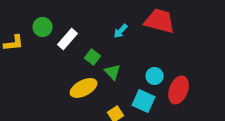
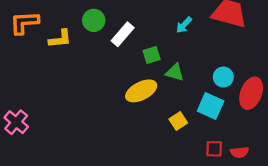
green square: (93, 57) -> (152, 55), turned 35
green triangle: (113, 72) -> (175, 72), turned -30

